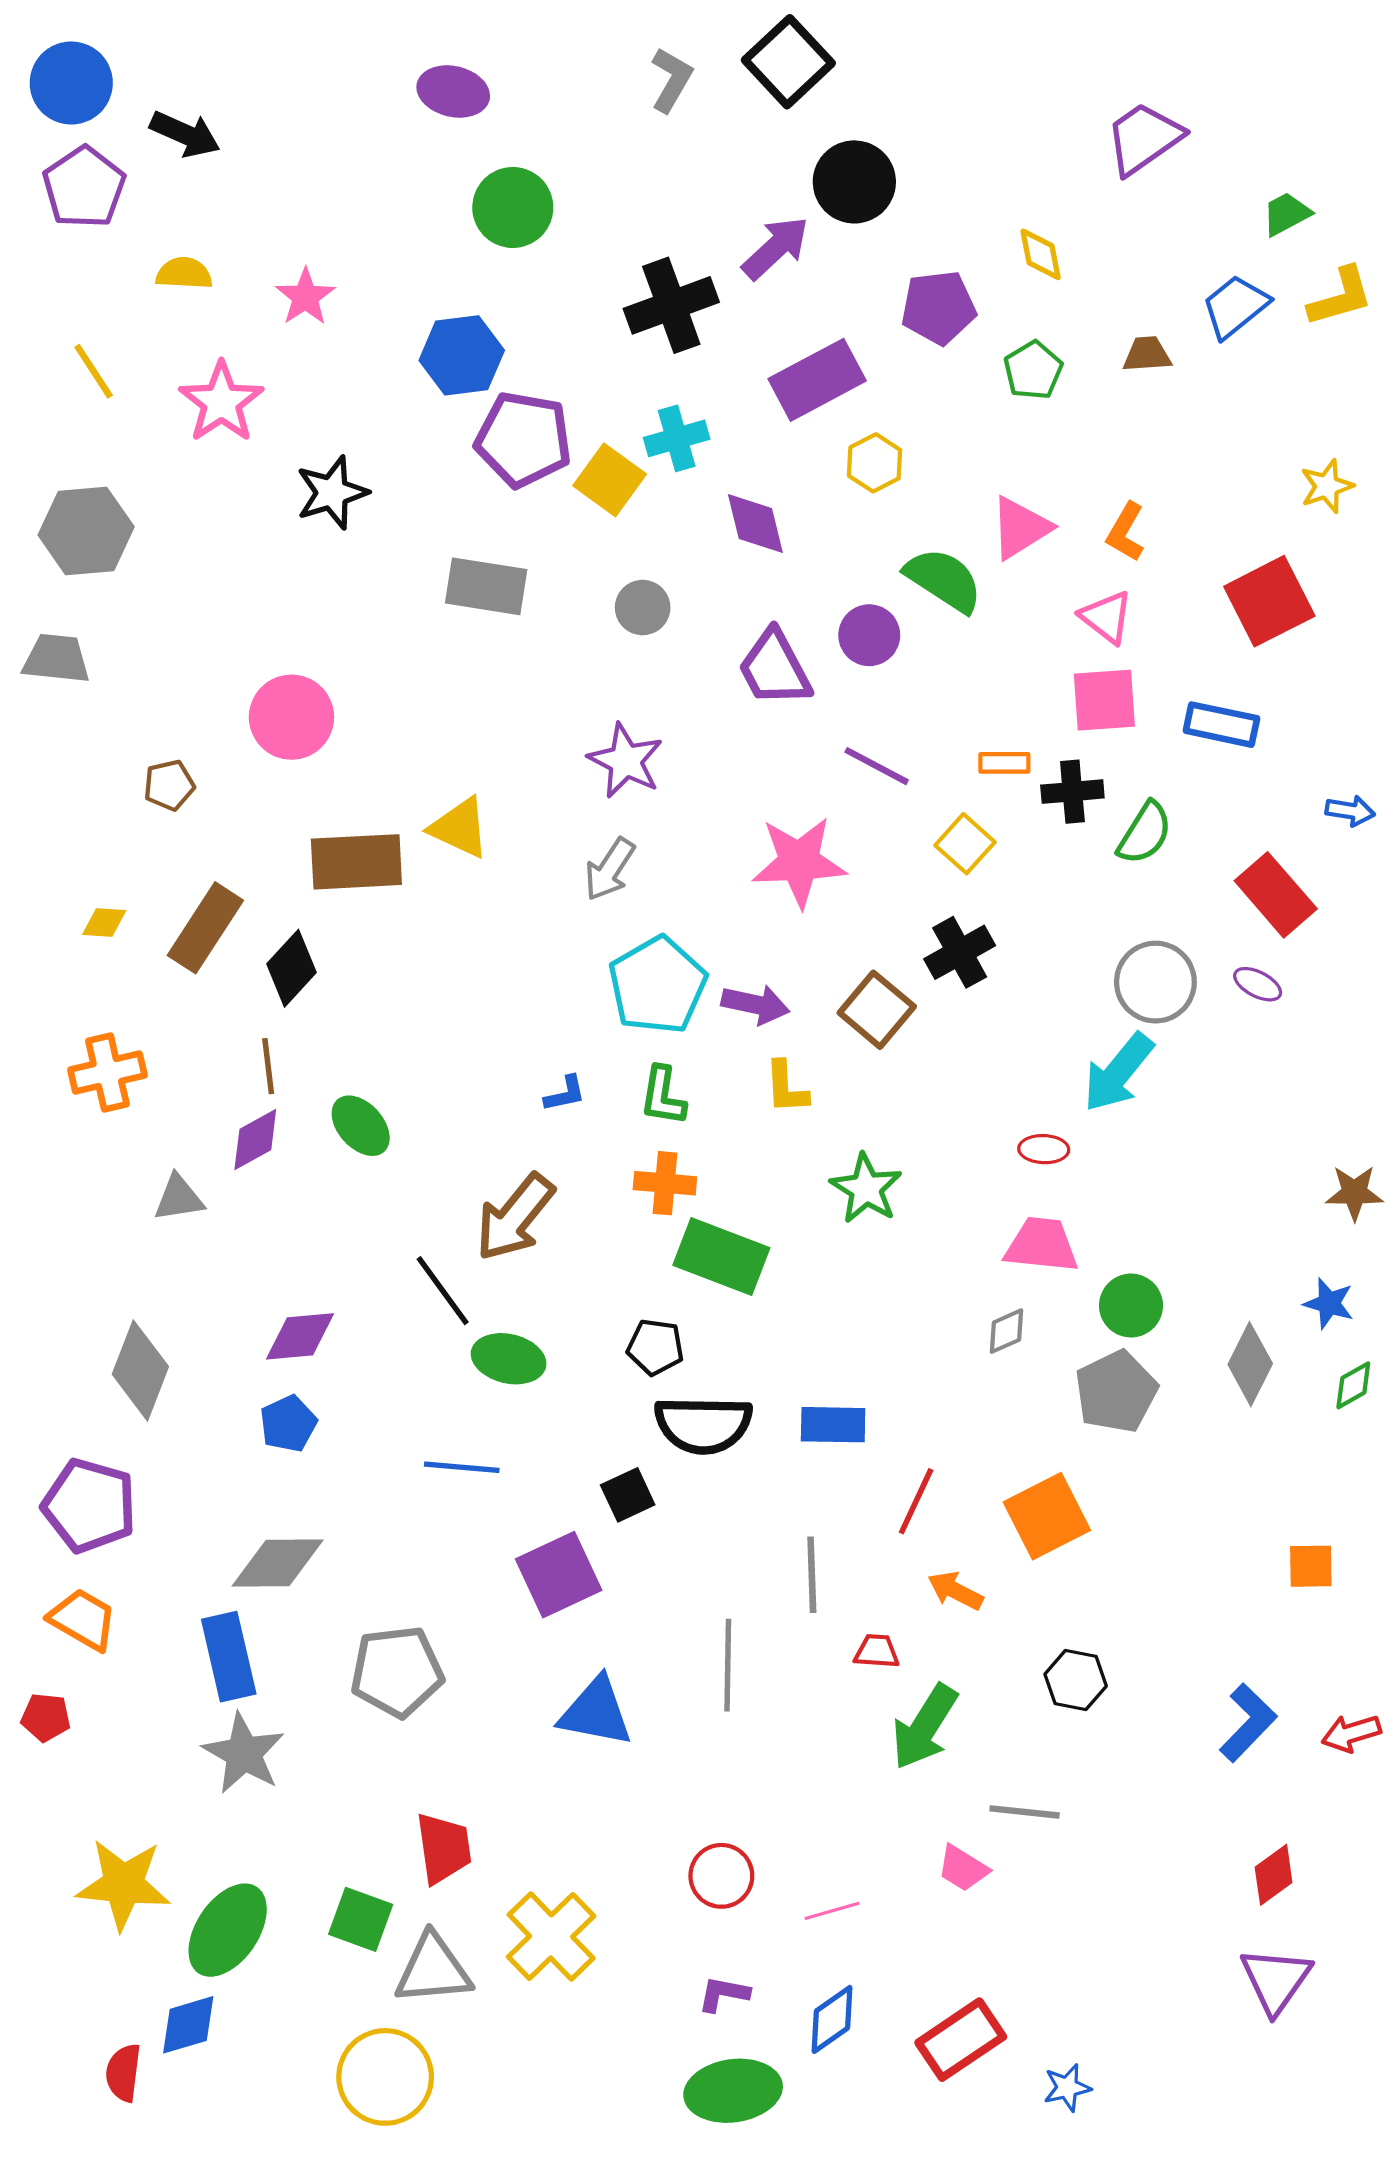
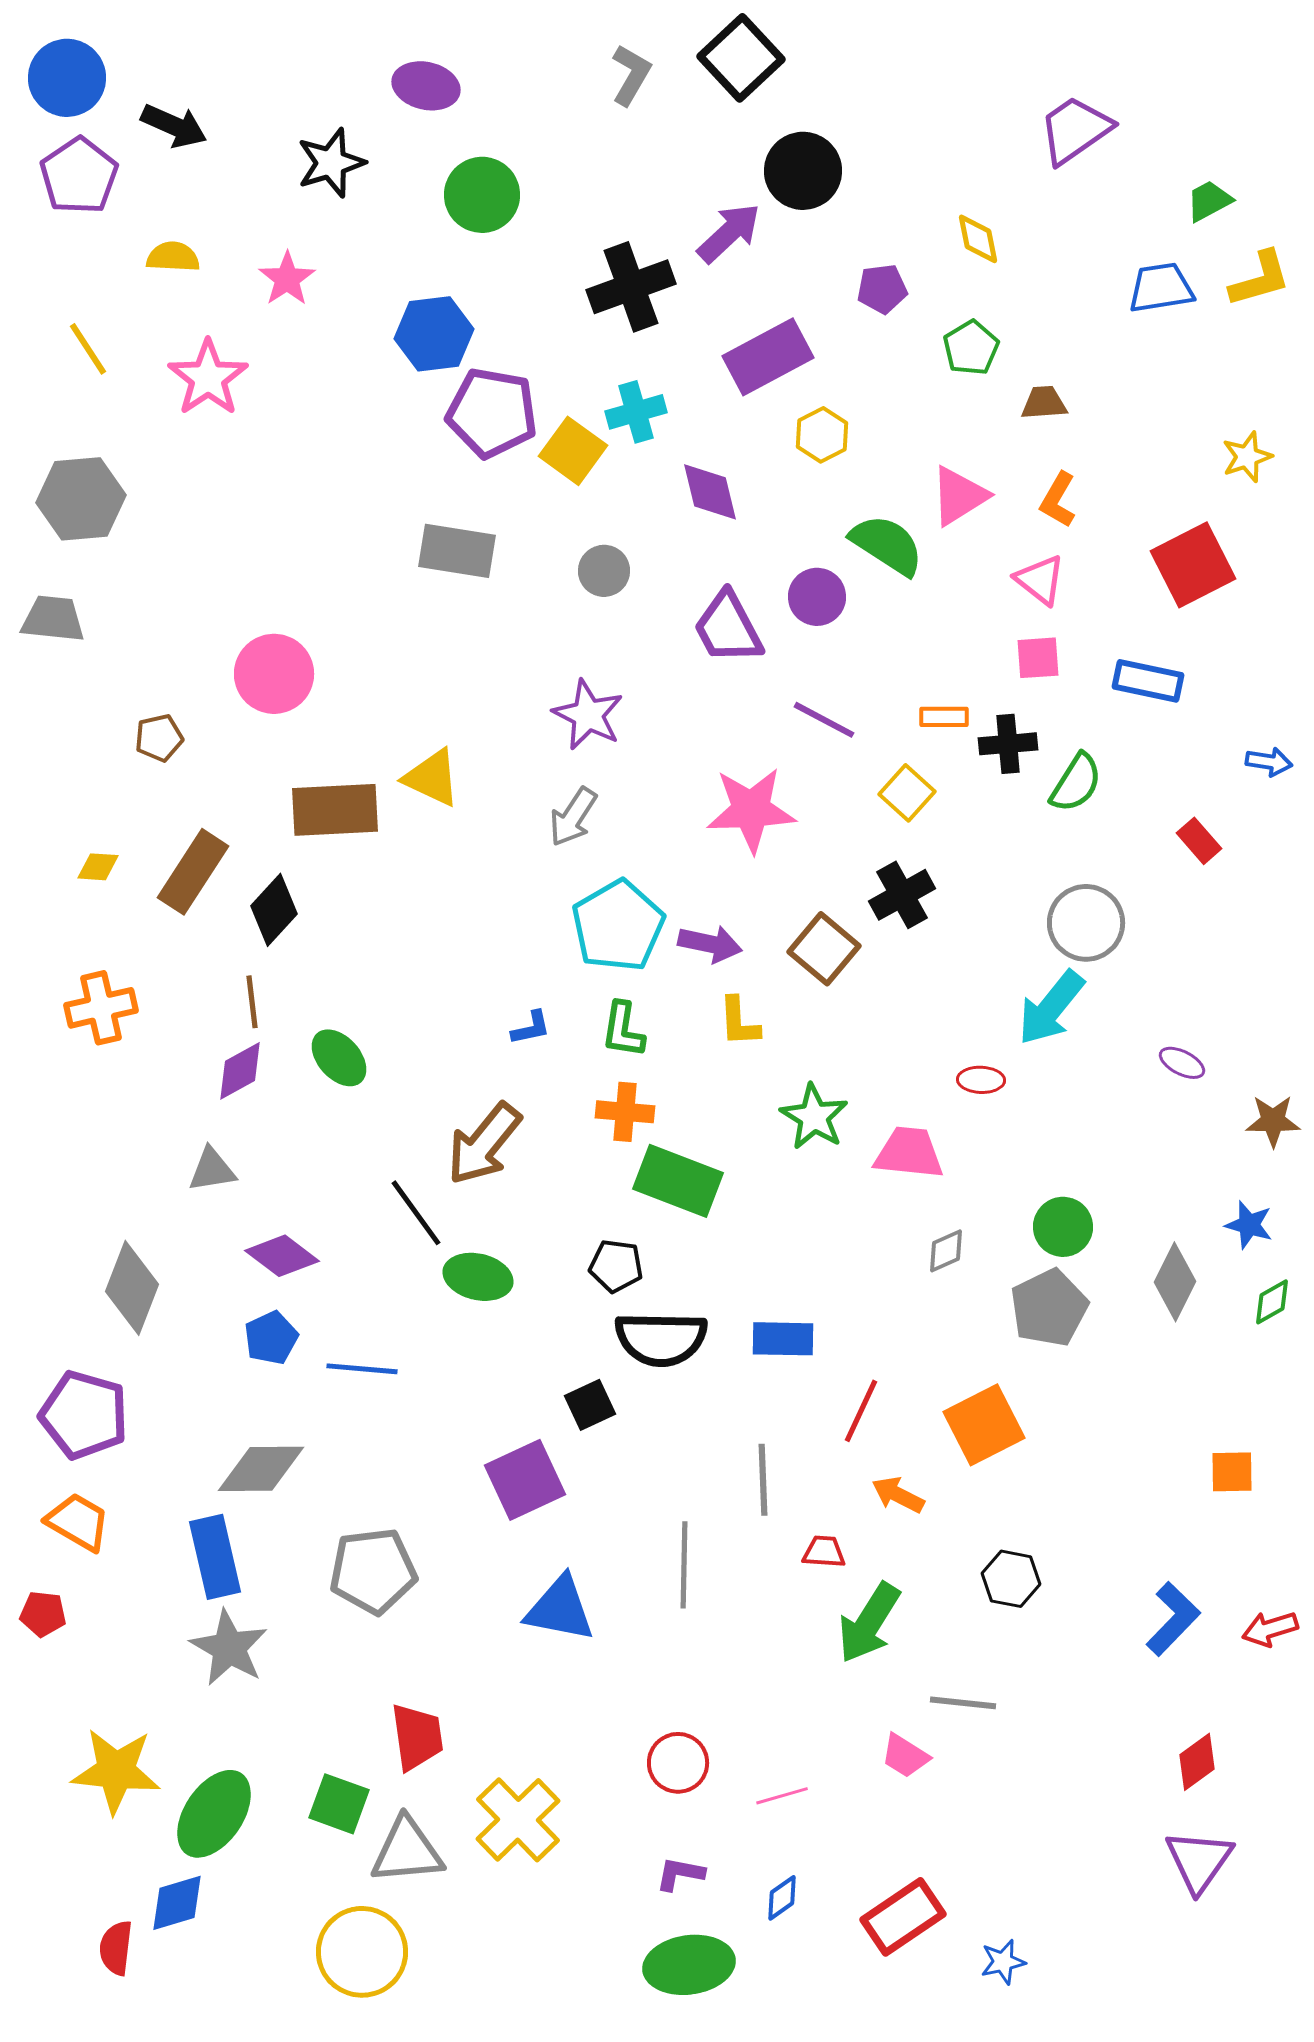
blue trapezoid: (1235, 306) -> (1161, 288), turned 30
purple pentagon: (938, 307) -> (882, 289), size x0.7
brown trapezoid: (1147, 354) -> (1044, 403), moved
black star: (332, 493) -> (331, 163), moved
pink square: (1104, 700) -> (1038, 658), size x0.7
red rectangle: (1276, 895) -> (1199, 841), size x0.6
purple ellipse: (1258, 984) -> (1182, 1063), moved
gray triangle: (179, 1198) -> (212, 1170), moved
pink trapezoid: (1042, 1245) -> (909, 1153), moved
purple diamond: (300, 1336) -> (282, 1256), turned 42
blue line: (462, 1467) -> (362, 1369), moved
blue diamond: (832, 2019) -> (782, 1898), size x0.7

